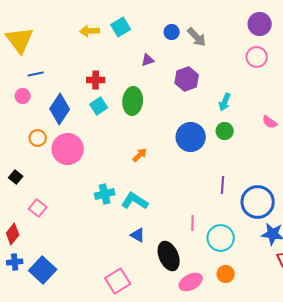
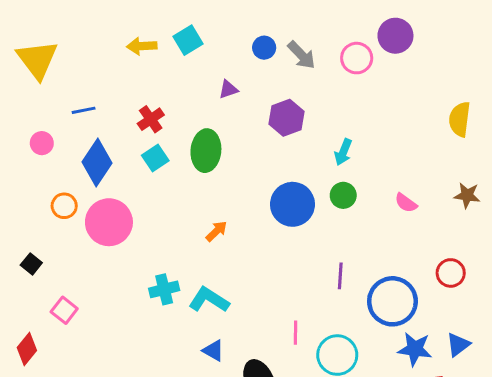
pink circle: (257, 57) -> (357, 58), moved
blue line: (36, 74) -> (84, 110), moved
red cross: (96, 80) -> (151, 119), turned -36
pink semicircle: (270, 122) -> (406, 203), moved

